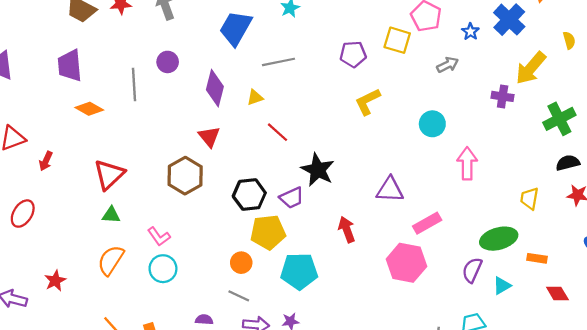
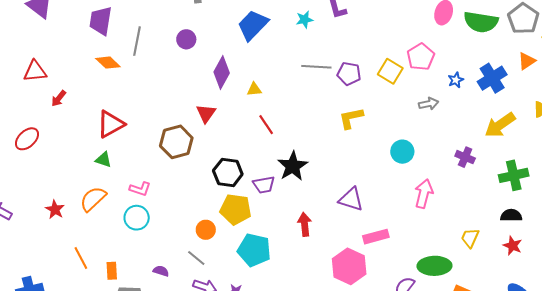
gray line: (278, 62) -> (316, 67), moved
gray line: (134, 84) -> (137, 41), moved
purple cross: (503, 96) -> (465, 157), moved
pink L-shape: (159, 237) -> (140, 189), turned -50
red star: (55, 281) -> (55, 210), moved, turned -30

